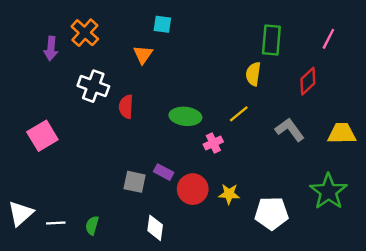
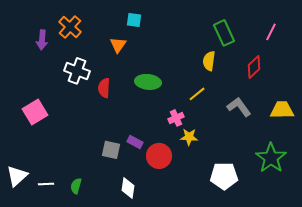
green rectangle: (271, 40) -> (224, 33), turned -30
green ellipse: (185, 116) -> (148, 82), moved
yellow star: (229, 194) -> (189, 137), moved

